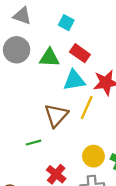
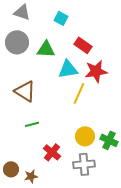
red rectangle: (80, 53) -> (83, 45), moved
brown triangle: (56, 115) -> (25, 91), moved, turned -40

